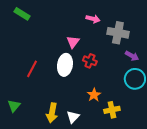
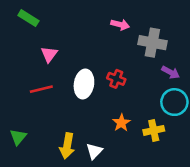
pink triangle: (73, 42) -> (49, 54), moved
red line: (32, 69) -> (41, 89), turned 48
yellow cross: (112, 110) -> (154, 130), moved

